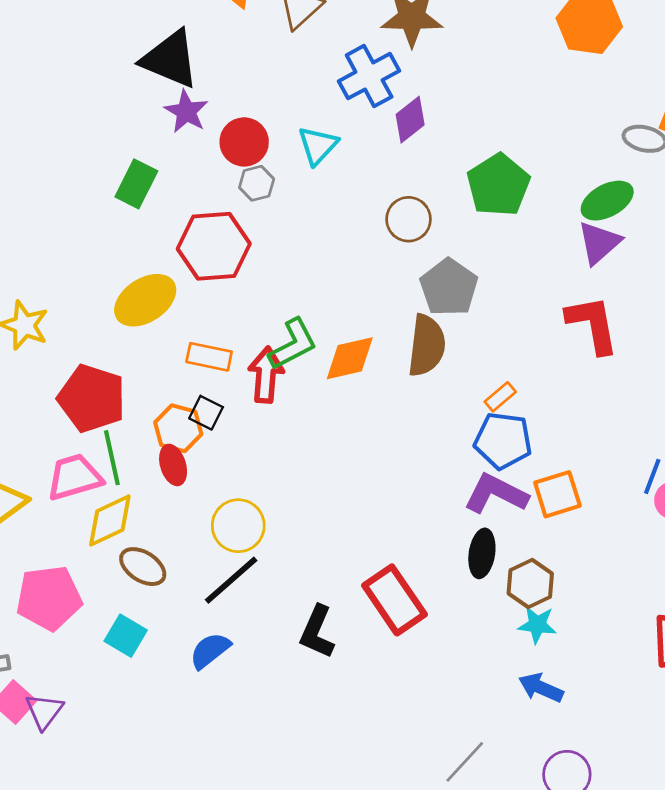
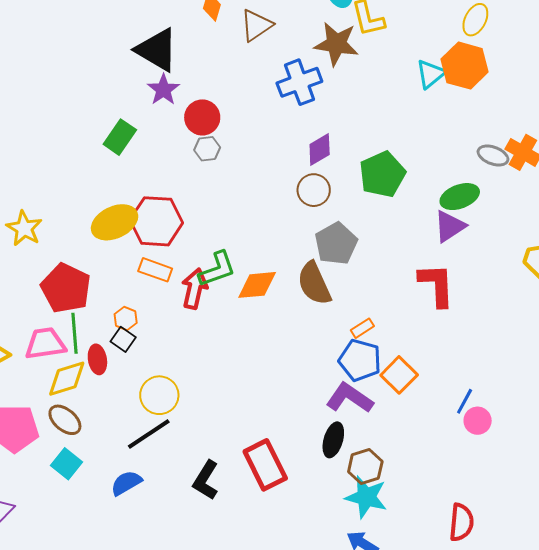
purple diamond: (410, 120) -> (320, 149), moved
cyan triangle: (318, 146) -> (431, 74), moved
red hexagon: (214, 246) -> (156, 221), moved
brown semicircle: (427, 345) -> (314, 283), turned 141
black square: (206, 413) -> (123, 339), moved
orange hexagon: (178, 428) -> (126, 319), size x0.7
red ellipse: (173, 465) -> (97, 359), moved
orange square: (557, 494) -> (399, 375), moved, turned -36
brown ellipse: (143, 567) -> (65, 420), moved
cyan star: (537, 625) -> (366, 497), size x1.5

